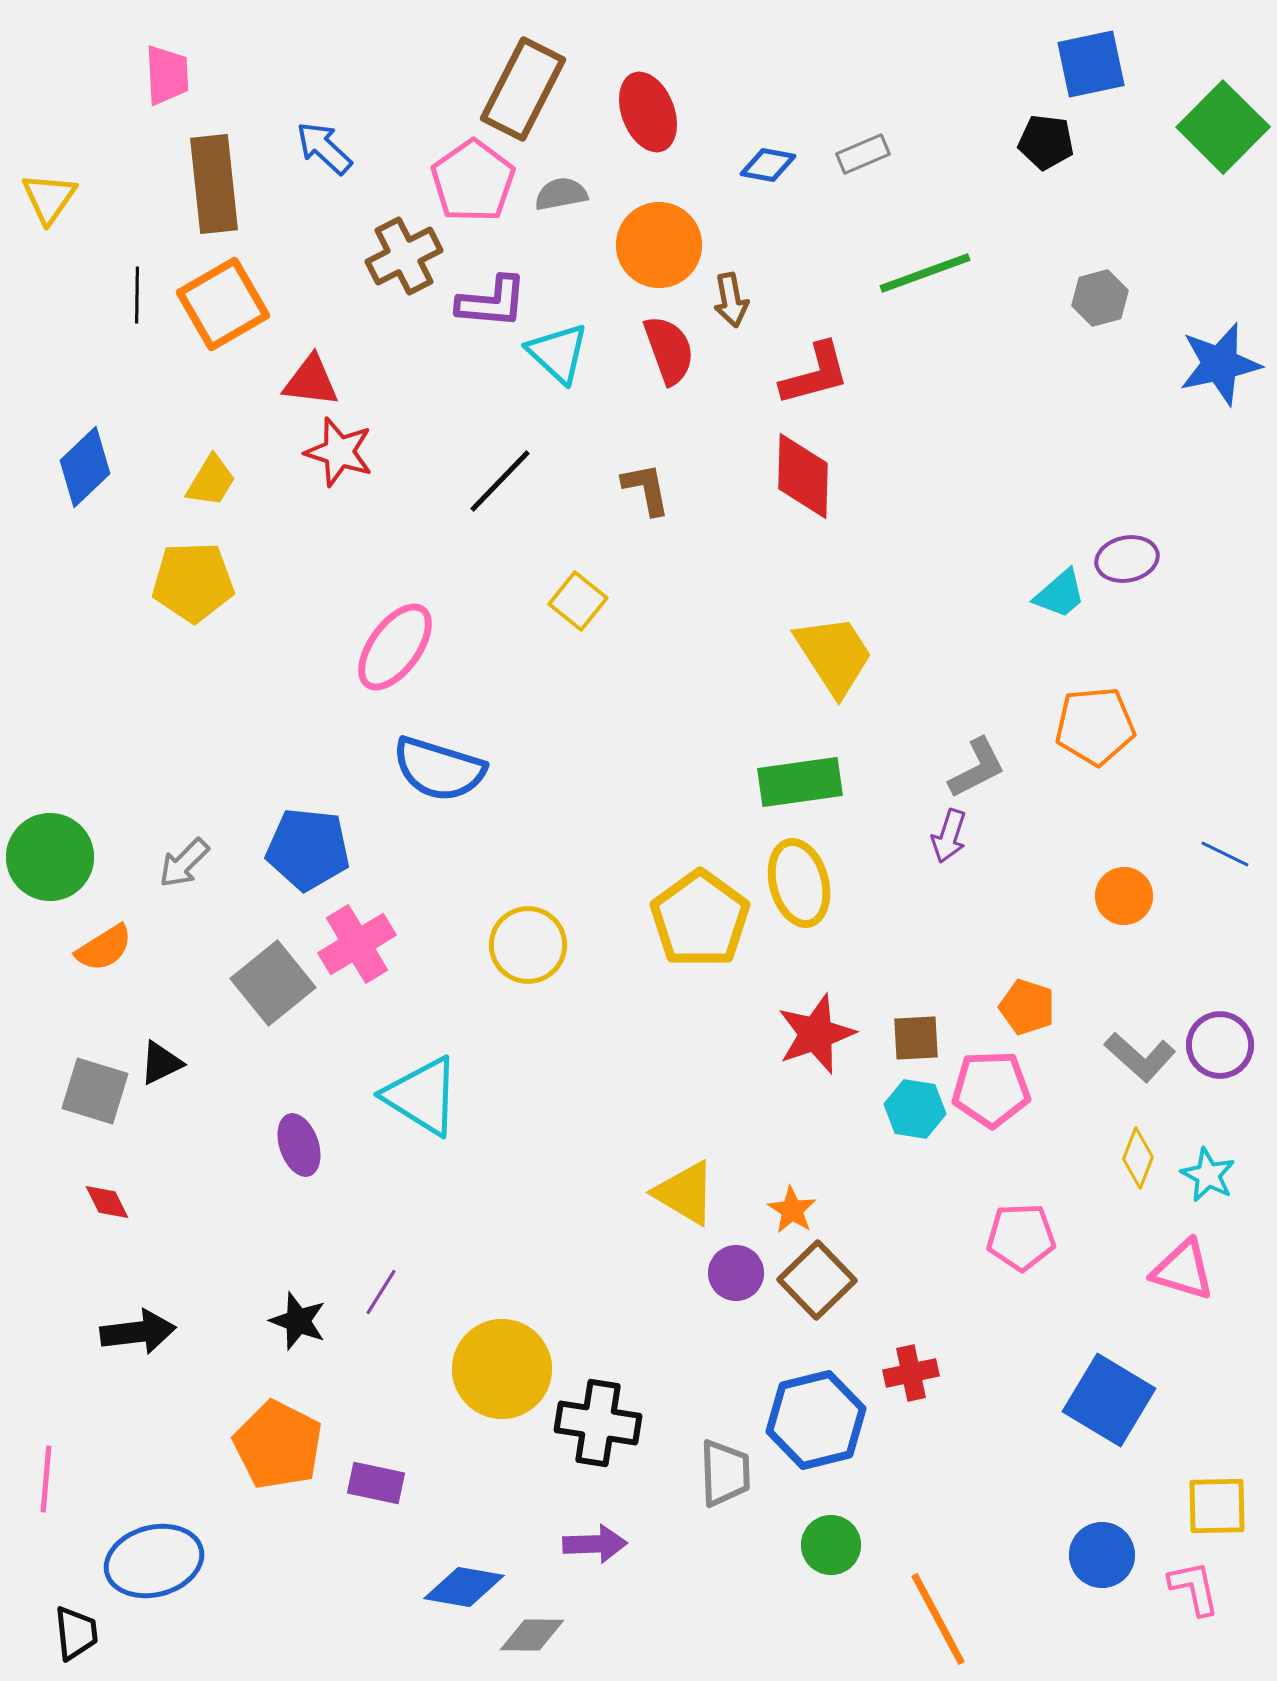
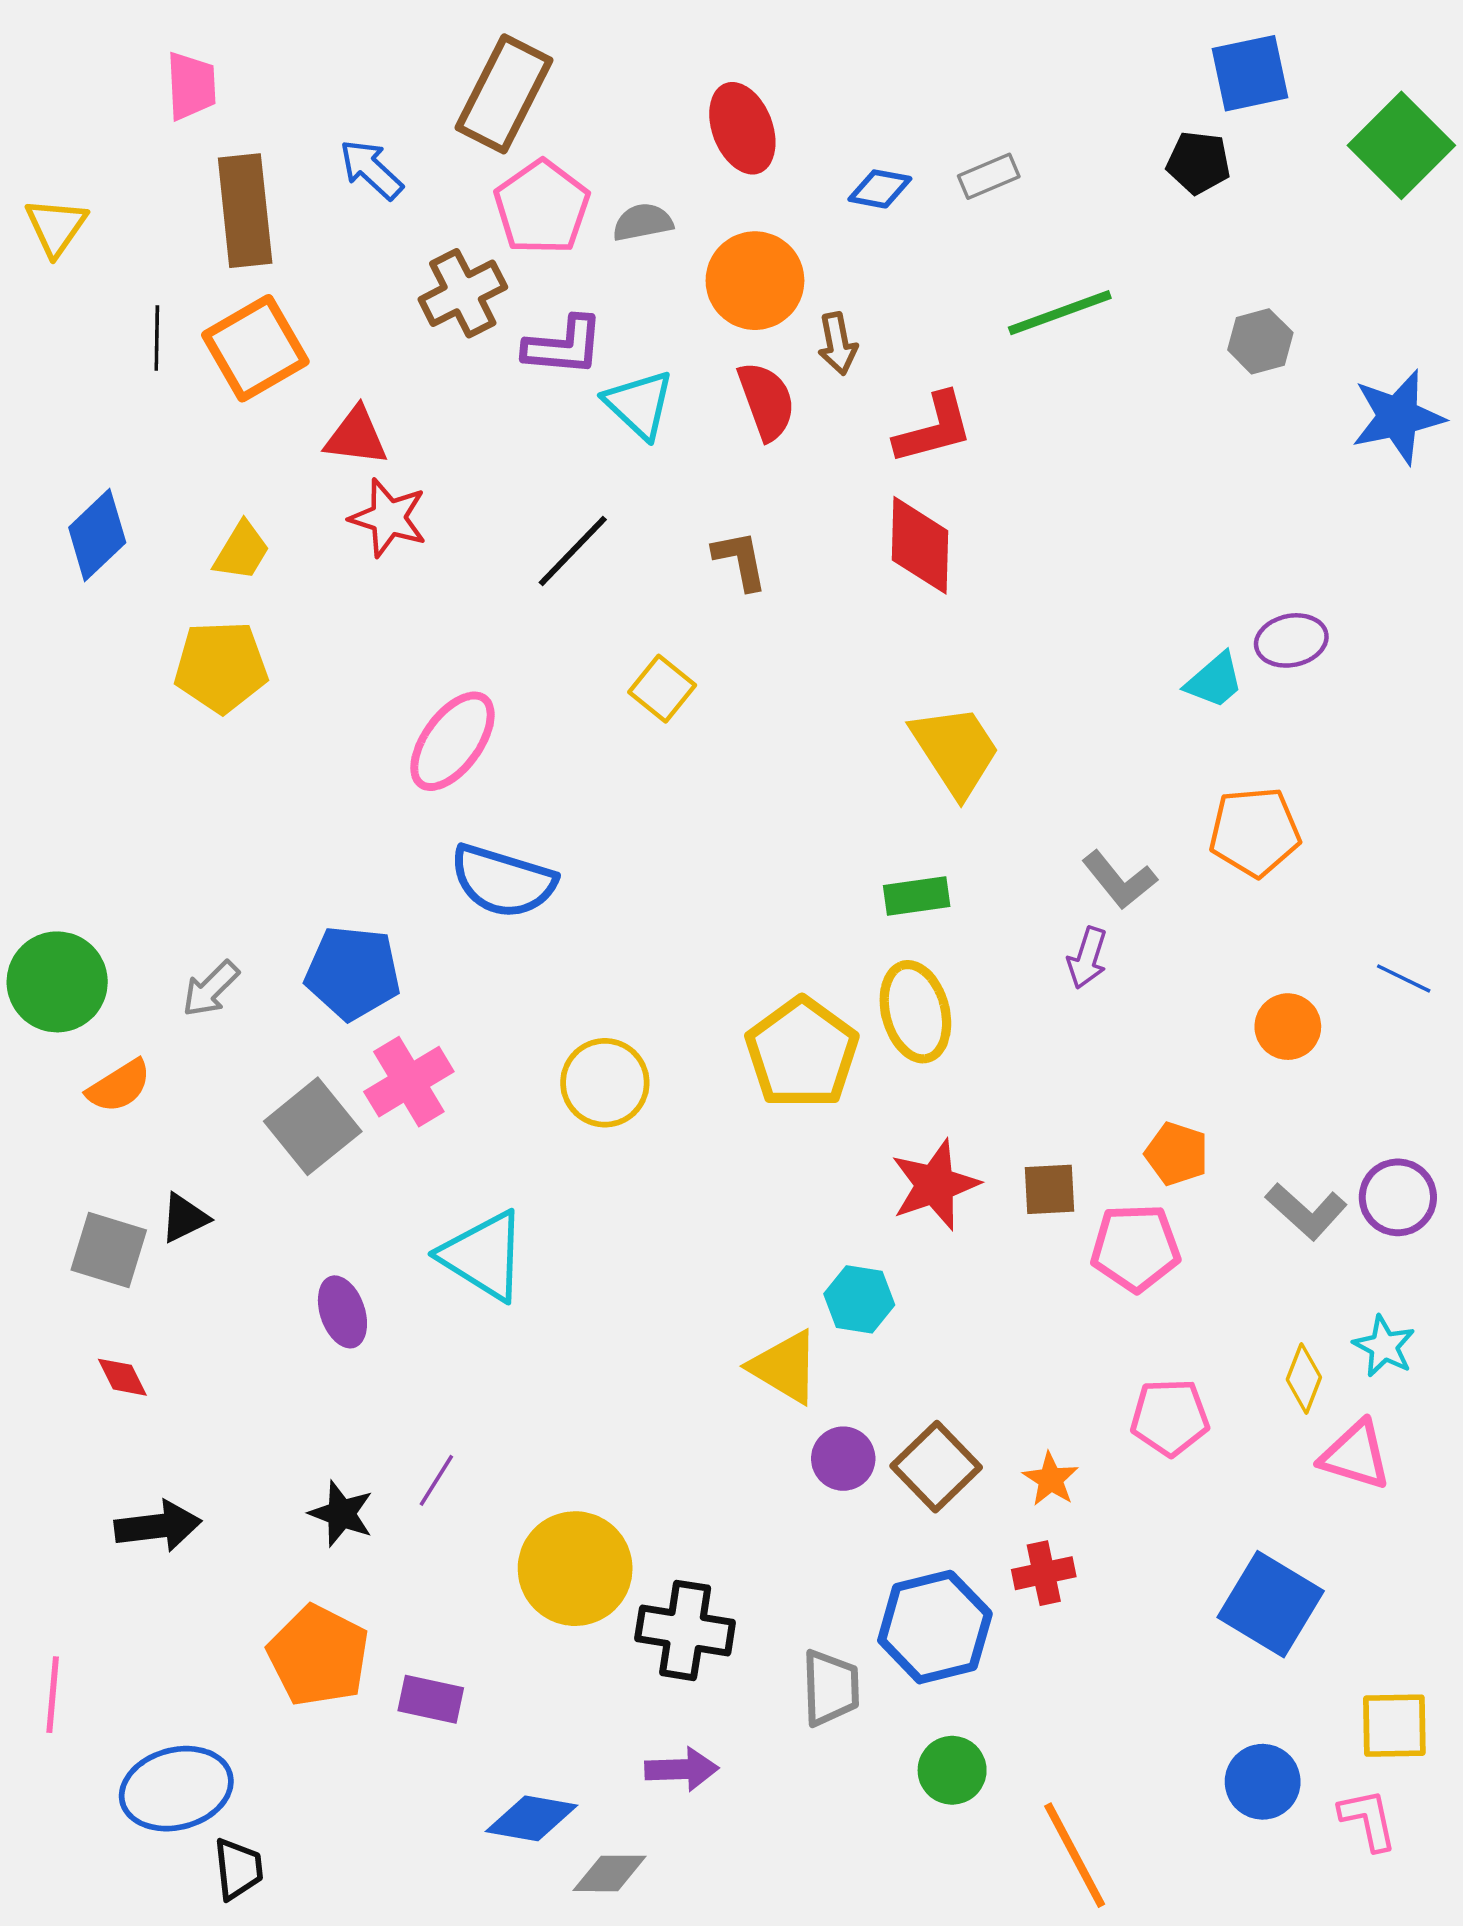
brown rectangle: (523, 89) -> (504, 94), moved
gray L-shape: (977, 768) -> (1119, 880), turned 78
green rectangle: (800, 782) -> (917, 896), size x0.7
cyan hexagon: (915, 1109) -> (859, 1299), moved
yellow diamond: (1138, 1158) -> (1304, 1378), moved
orange star: (792, 1210) -> (1051, 1479), moved
black trapezoid: (76, 1633) -> (238, 1869), moved

